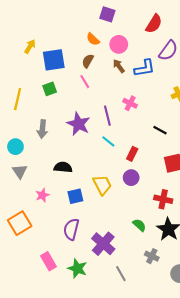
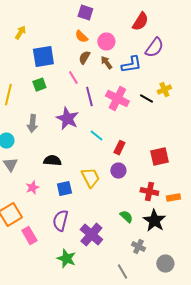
purple square: (107, 14) -> (85, 13), moved
yellow arrow: (30, 46) -> (20, 33), moved
brown semicircle: (88, 61) -> (84, 58), moved
pink cross: (130, 103) -> (117, 99), size x1.6
purple line: (107, 116) -> (89, 97), moved
black line: (160, 130) -> (146, 99), moved
pink rectangle: (49, 261) -> (29, 236), moved
gray line: (121, 274) -> (122, 272), moved

